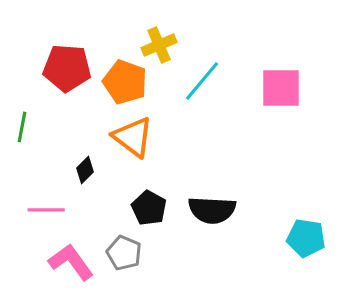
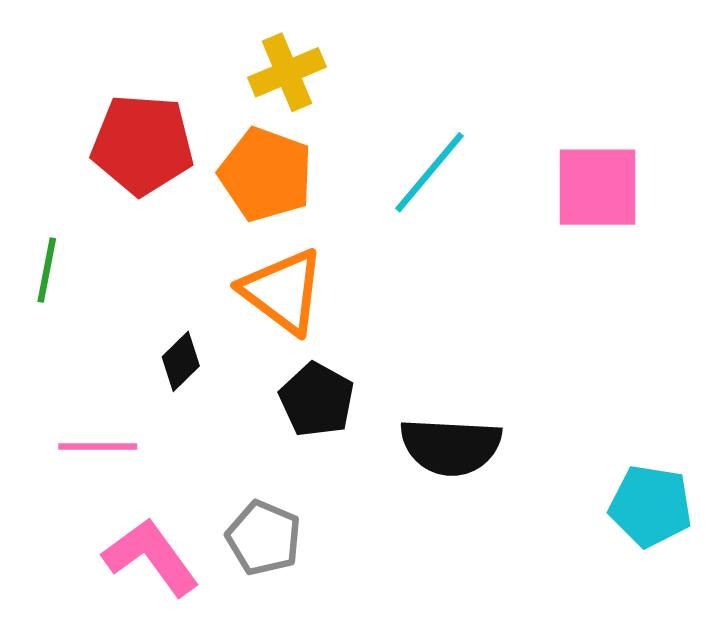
yellow cross: (159, 45) -> (287, 72), moved
black pentagon: (149, 208) -> (317, 400), moved

